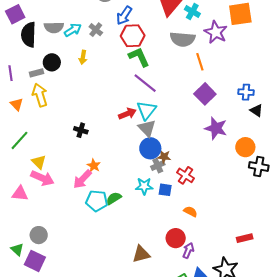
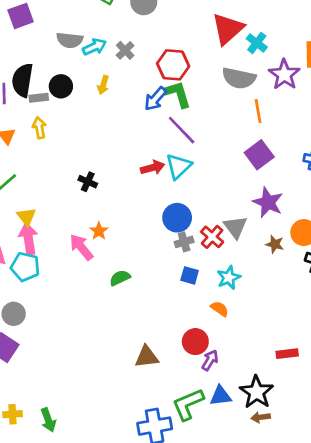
blue arrow: (124, 15) -> (155, 99), moved
black semicircle: (29, 35) -> (22, 80), moved
yellow arrow: (40, 95) -> (39, 128), size x0.7
gray triangle: (147, 128) -> (235, 227), moved
brown star: (164, 157) -> (275, 244), moved
red cross: (185, 175) -> (212, 237), moved
pink arrow: (42, 178) -> (28, 239), turned -130
pink arrow: (82, 179) -> (81, 247), turned 90
cyan star: (144, 186) -> (229, 278), moved, turned -30
cyan pentagon: (97, 201) -> (25, 267), moved

